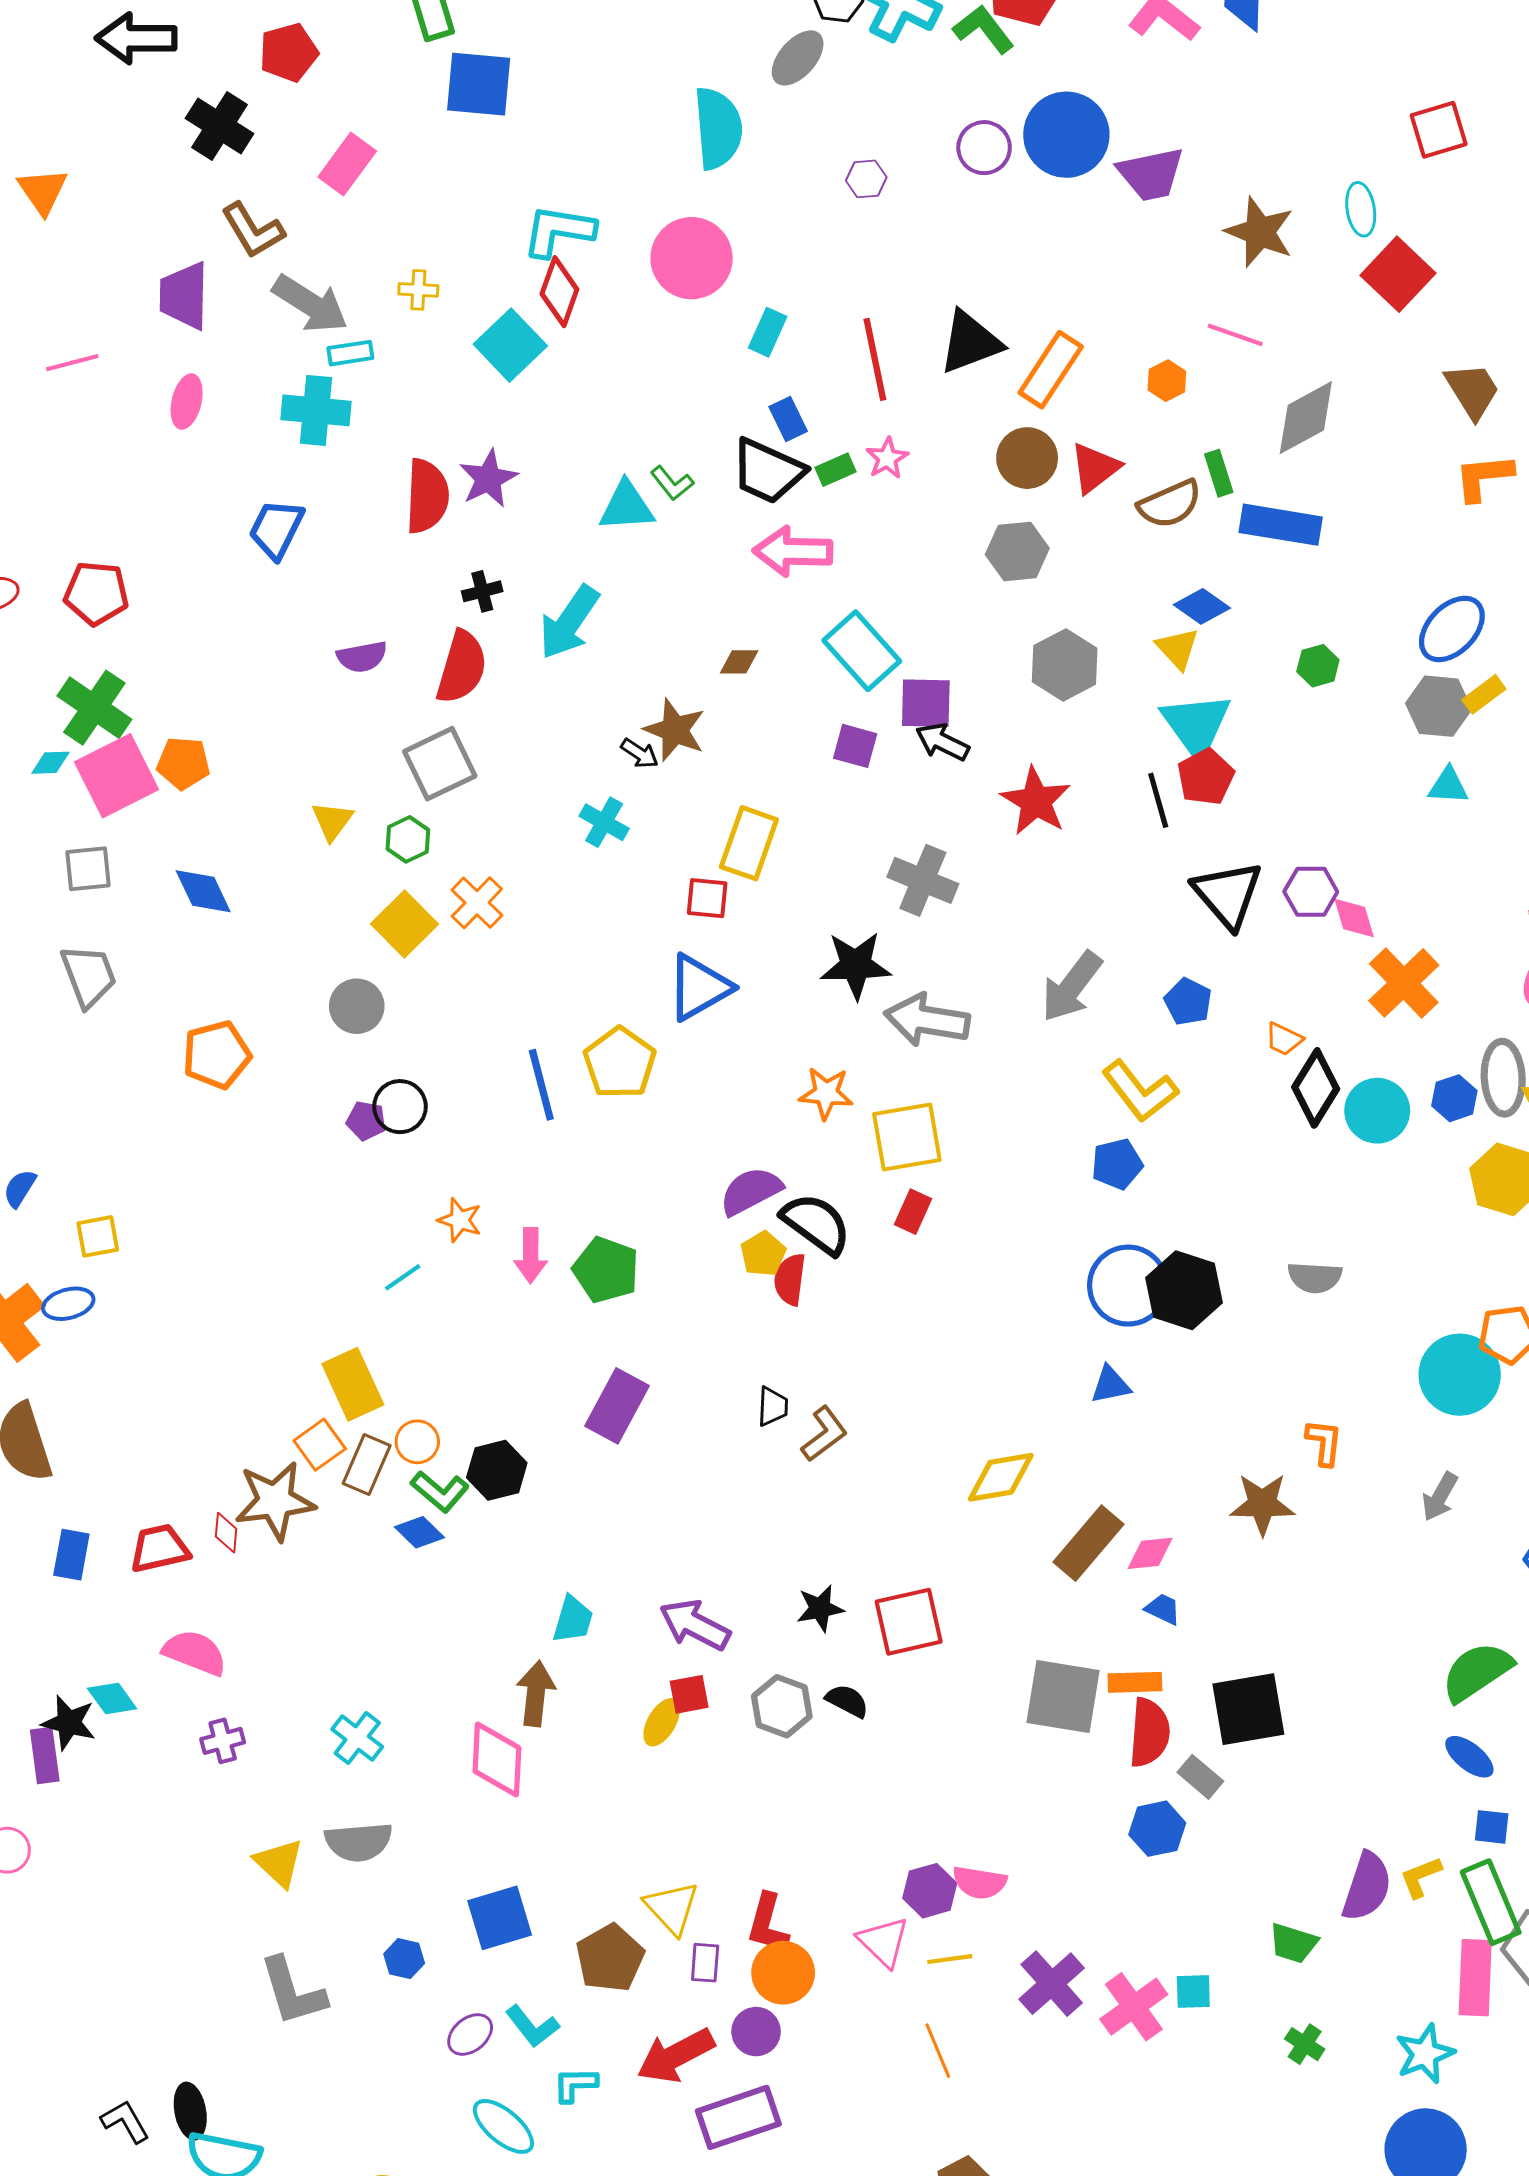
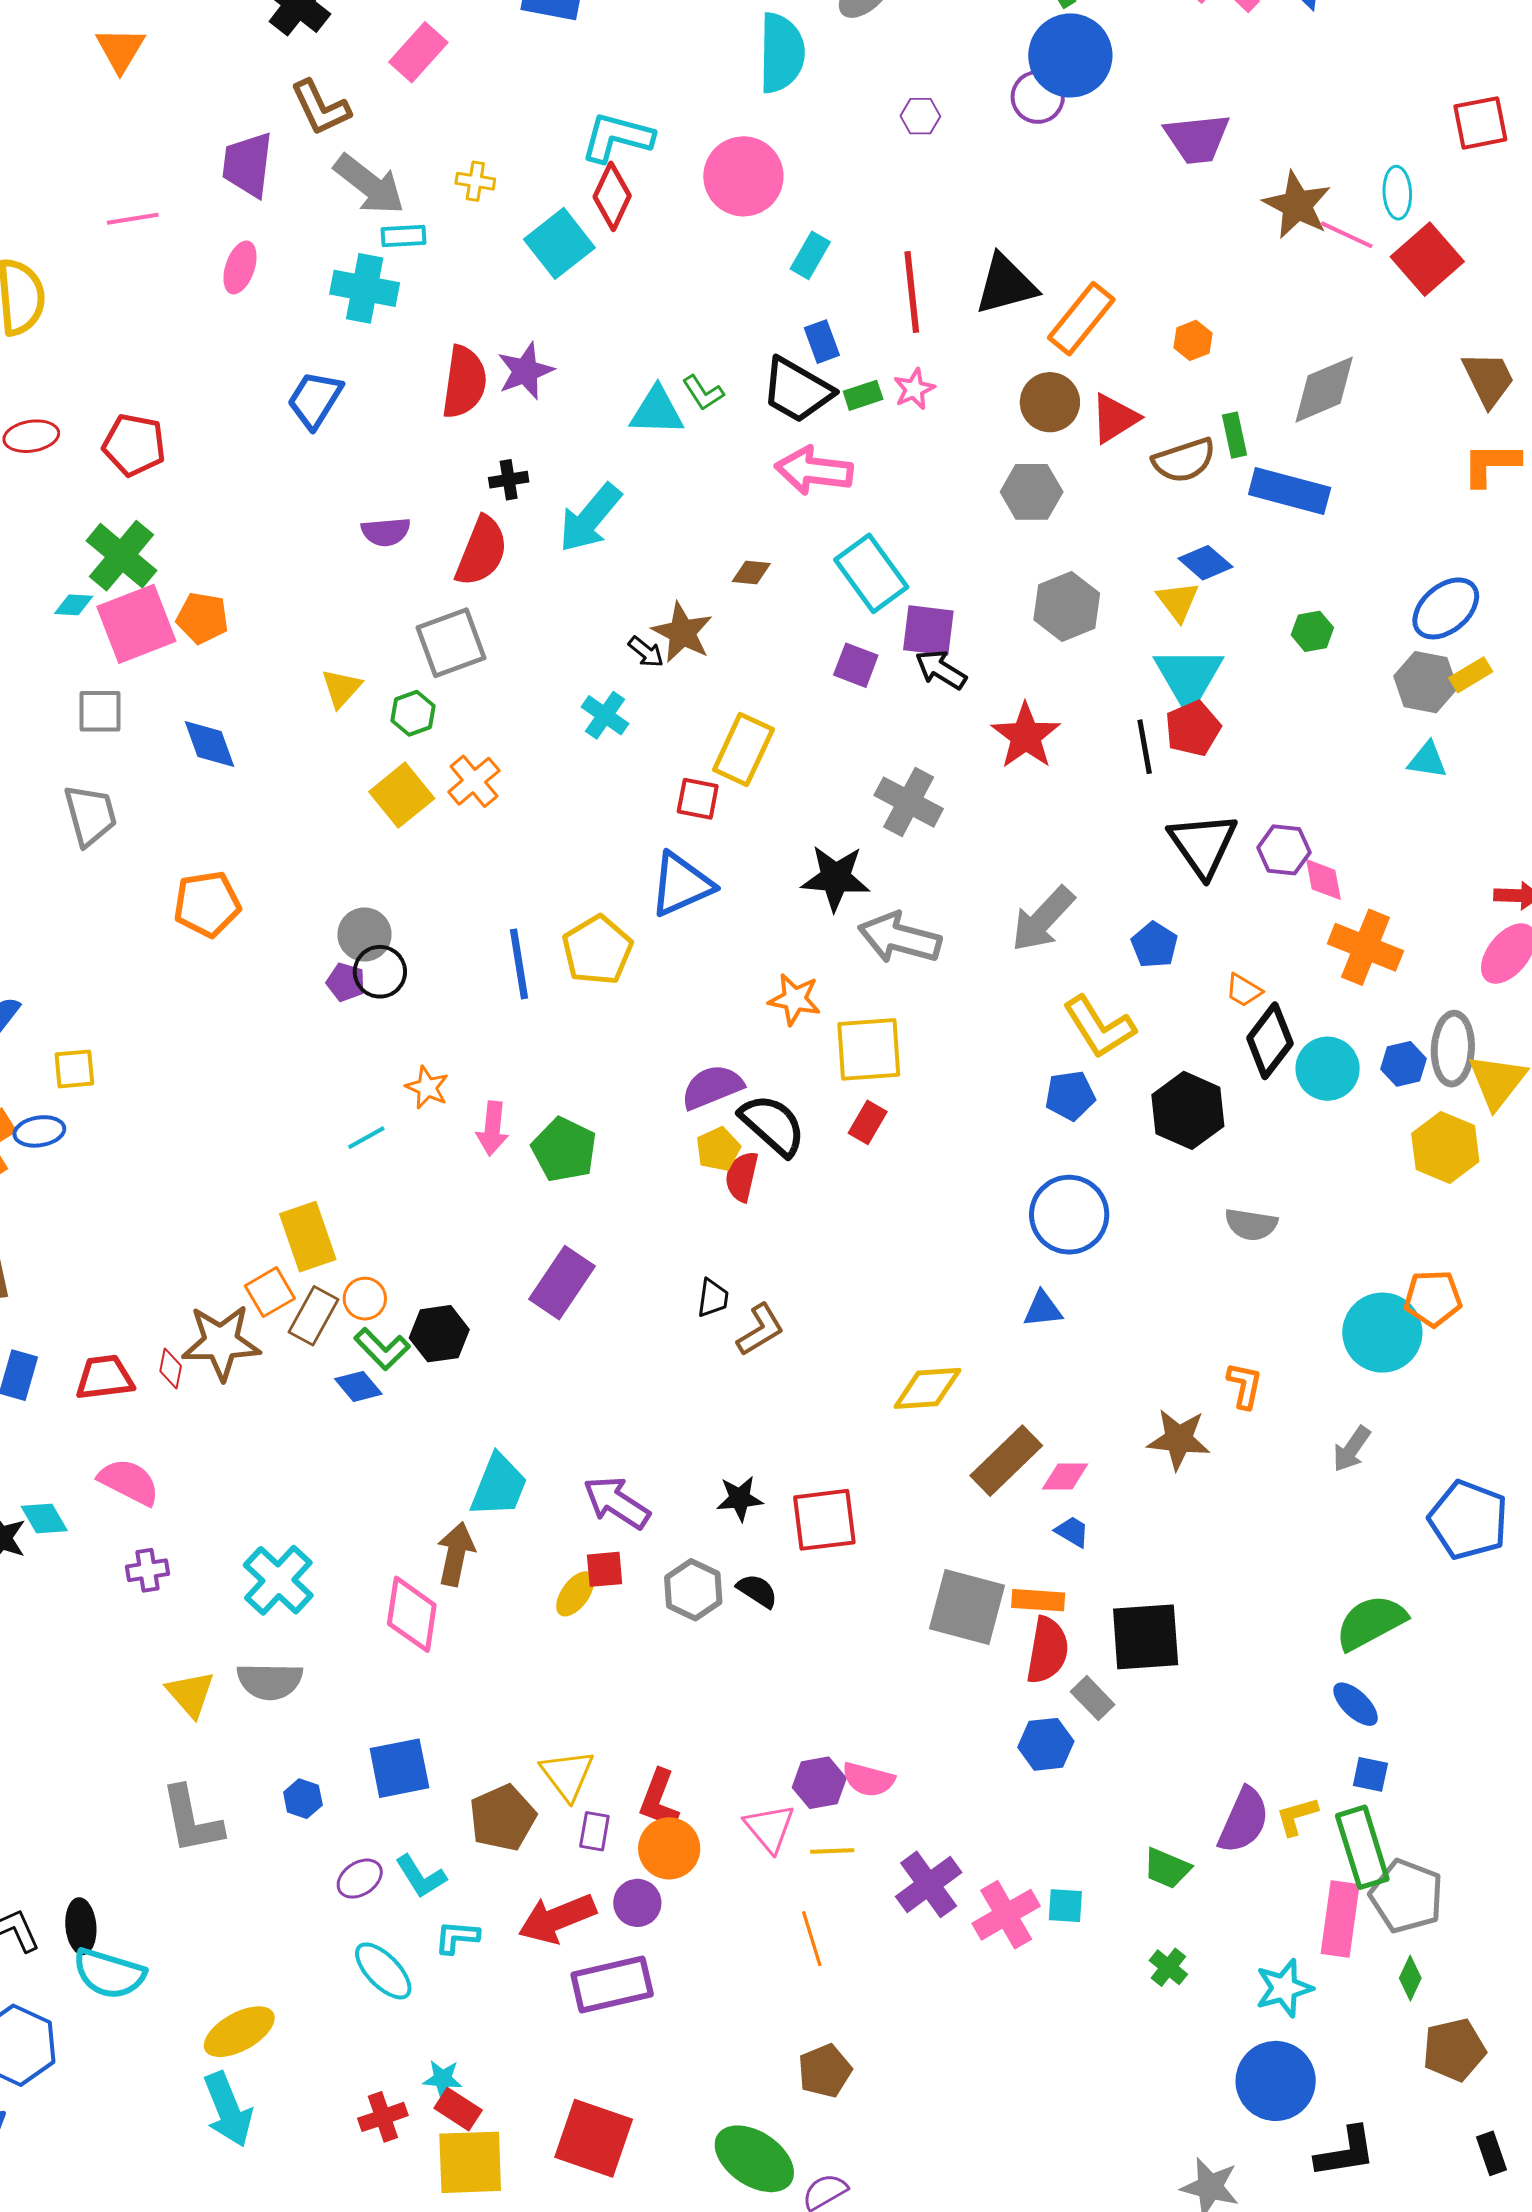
blue circle: (1066, 135) -> (1070, 55), moved
pink line: (1235, 335) -> (1347, 235), moved
orange cross: (1404, 983) -> (1365, 947), turned -30
gray circle: (357, 1006) -> (365, 935), moved
black hexagon: (1184, 1290) -> (1188, 1110), moved
cyan trapezoid: (573, 1619) -> (499, 1486), size x1.4
cyan cross: (357, 1738) -> (278, 1580), size x1.4

